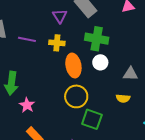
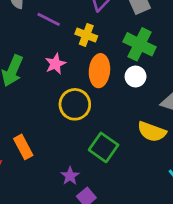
yellow circle: (76, 96) -> (75, 104), moved
yellow semicircle: (123, 98) -> (152, 132), size x1.5
pink star: (27, 105) -> (55, 64), moved

